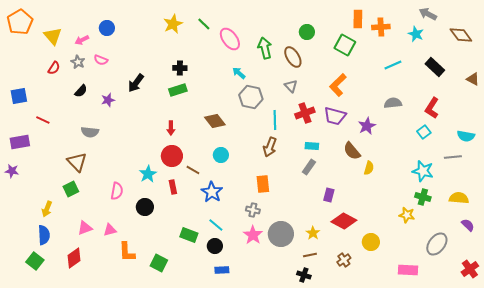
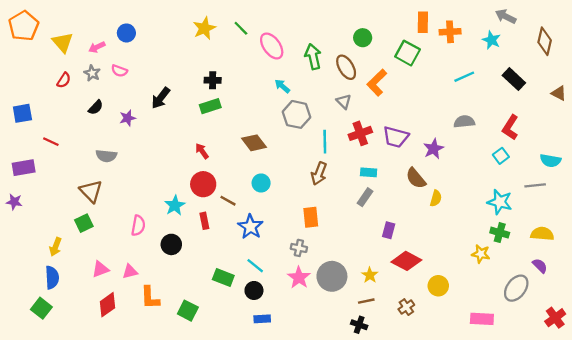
brown diamond: (461, 35) -> (545, 41), turned 50
orange L-shape: (338, 85) -> (377, 83), moved
red arrow: (171, 128) -> (202, 151), turned 144
purple semicircle: (468, 225) -> (540, 266), moved
red diamond: (74, 258) -> (107, 305), moved

